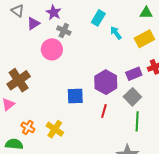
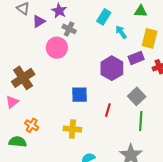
green triangle: (146, 13) -> (141, 11), moved
yellow rectangle: (144, 39) -> (150, 38), turned -48
purple rectangle: (134, 74) -> (136, 58), moved
purple hexagon: (106, 82) -> (112, 68), moved
yellow cross: (55, 129) -> (72, 129), moved, turned -30

